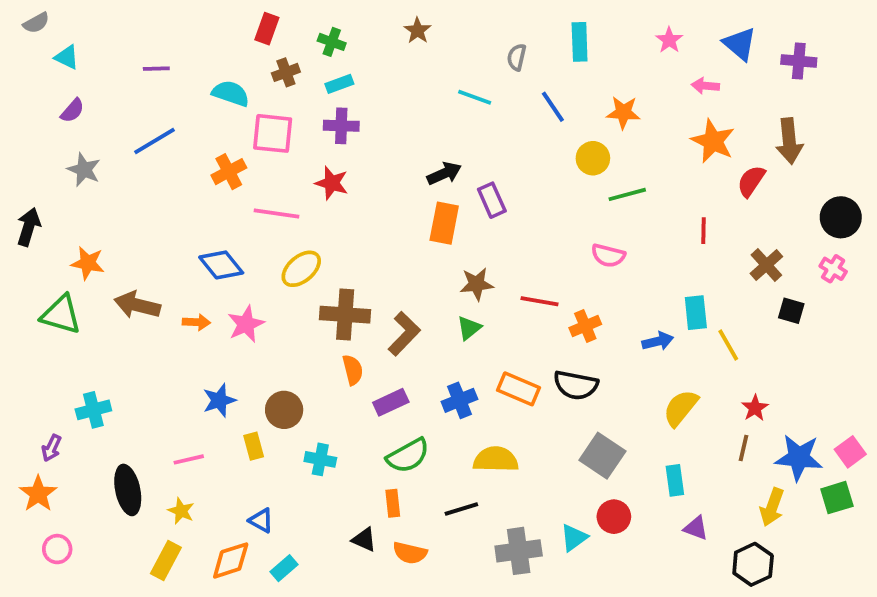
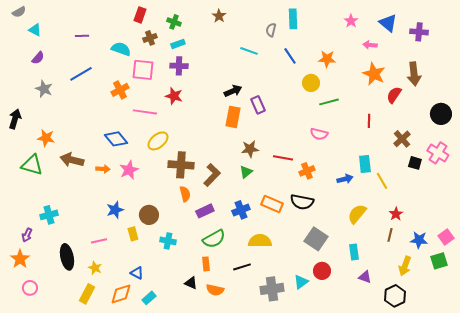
cyan rectangle: (580, 42) -> (293, 19), moved
pink cross: (833, 269) -> (438, 153), moved, size x1.5
blue star: (799, 458) -> (419, 240), size x0.7

